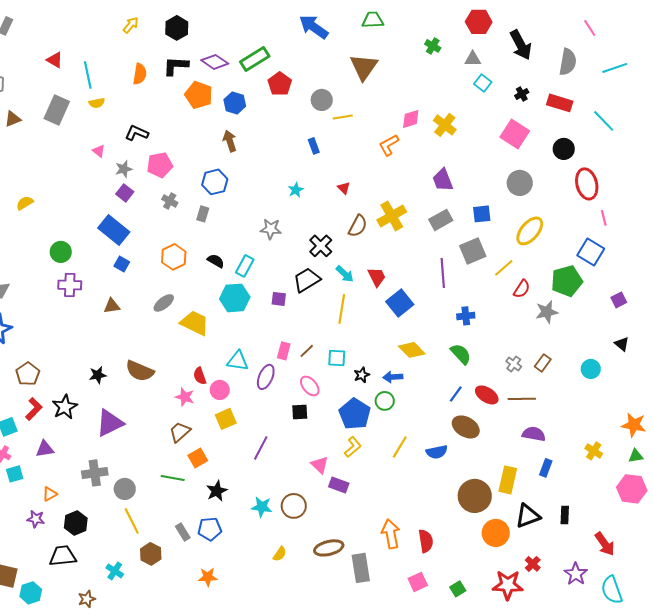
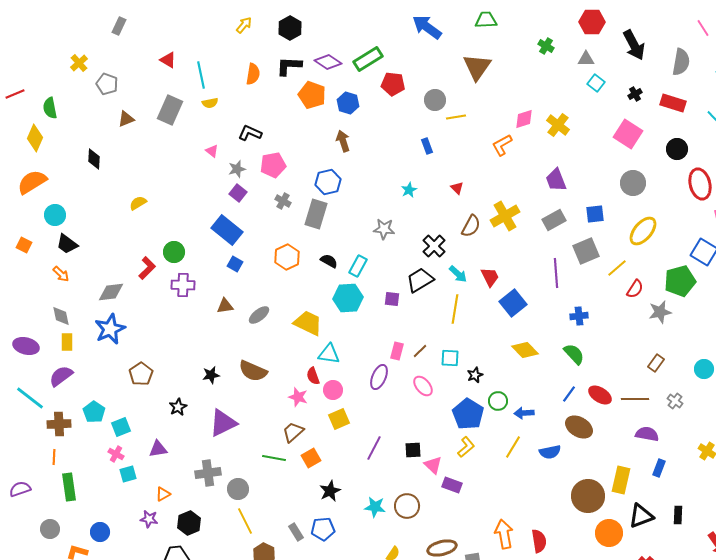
red pentagon: (280, 84) -> (393, 84), turned -30
gray rectangle: (203, 214) -> (316, 214), size x1.8
gray ellipse: (164, 303) -> (259, 315), moved
cyan triangle: (238, 361) -> (329, 354), moved
gray cross: (514, 364) -> (675, 401), moved
blue arrow: (393, 377) -> (524, 413), moved
black star: (65, 407) -> (178, 407), size x0.7
red L-shape: (34, 409) -> (147, 268), moved
black square: (300, 412) -> (413, 450), moved
green line: (173, 478) -> (274, 458), moved

